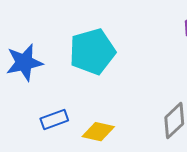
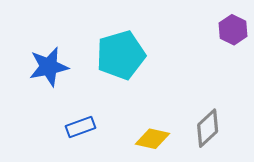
yellow diamond: (98, 132) -> (153, 139), moved

